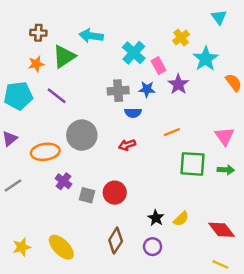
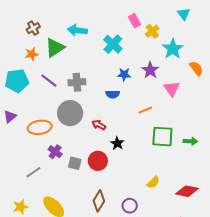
brown cross: (38, 33) -> (33, 28), turned -32
pink rectangle: (159, 66) -> (135, 21), moved
gray cross: (118, 91) -> (77, 82), moved
pink triangle: (225, 136) -> (172, 89), moved
red arrow: (127, 145) -> (99, 125), moved, turned 48
gray line: (13, 186) -> (34, 172), moved
black star: (156, 218) -> (117, 143), moved
red diamond: (222, 230) -> (187, 191), turned -40

